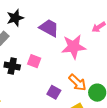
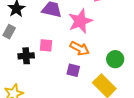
orange arrow: (77, 83) -> (80, 48), moved

